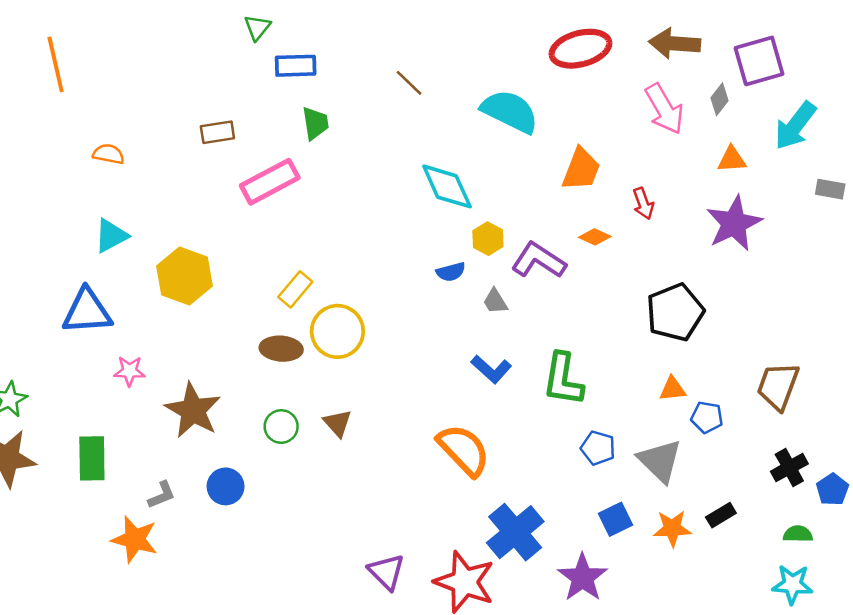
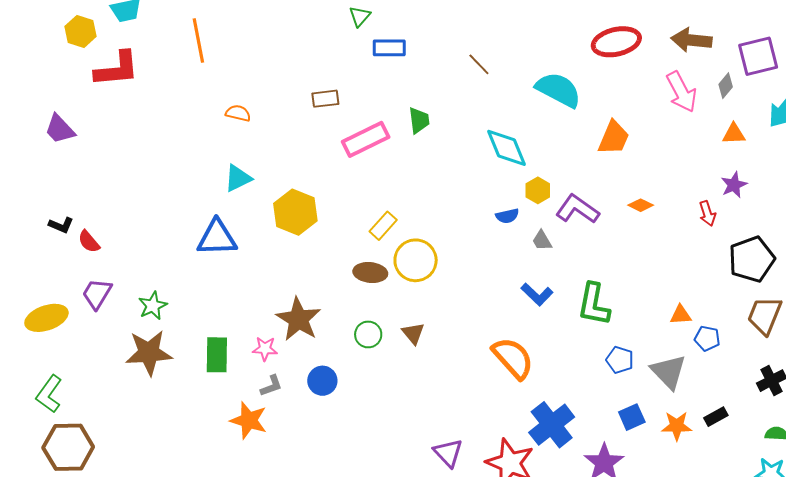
green trapezoid: (315, 123) -> (419, 120), moved
red arrow: (643, 203) -> (707, 213), moved
purple star: (734, 223) -> (734, 185), size x0.6
orange diamond: (595, 237) -> (641, 205), moved
black pentagon: (675, 312) -> (752, 259), moved
pink star: (129, 371) -> (265, 349), moved

